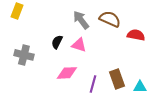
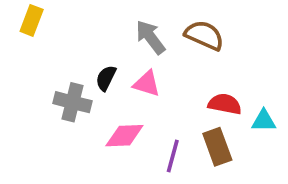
red semicircle: (136, 35) -> (225, 104), moved
gray cross: (24, 55) -> (72, 102), moved
cyan triangle: (140, 87) -> (264, 121), moved

